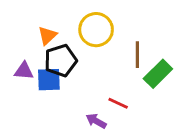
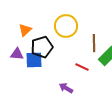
orange triangle: (47, 35) -> (25, 30), moved
red line: (118, 103) -> (82, 67), moved

